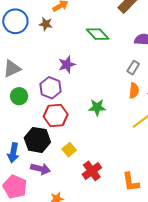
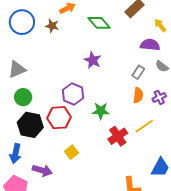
green diamond: (98, 34) -> (99, 23), moved
purple star: (67, 65) -> (93, 60), moved, turned -30
purple hexagon: (51, 88) -> (73, 94), moved
black hexagon: (37, 140) -> (30, 125), moved
red cross: (92, 171) -> (118, 136), moved

